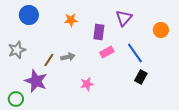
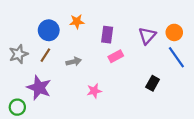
blue circle: (29, 15) -> (49, 30), moved
purple triangle: (124, 18) -> (147, 36), moved
blue line: (135, 53) -> (176, 57), moved
brown line: (49, 60) -> (45, 55), moved

